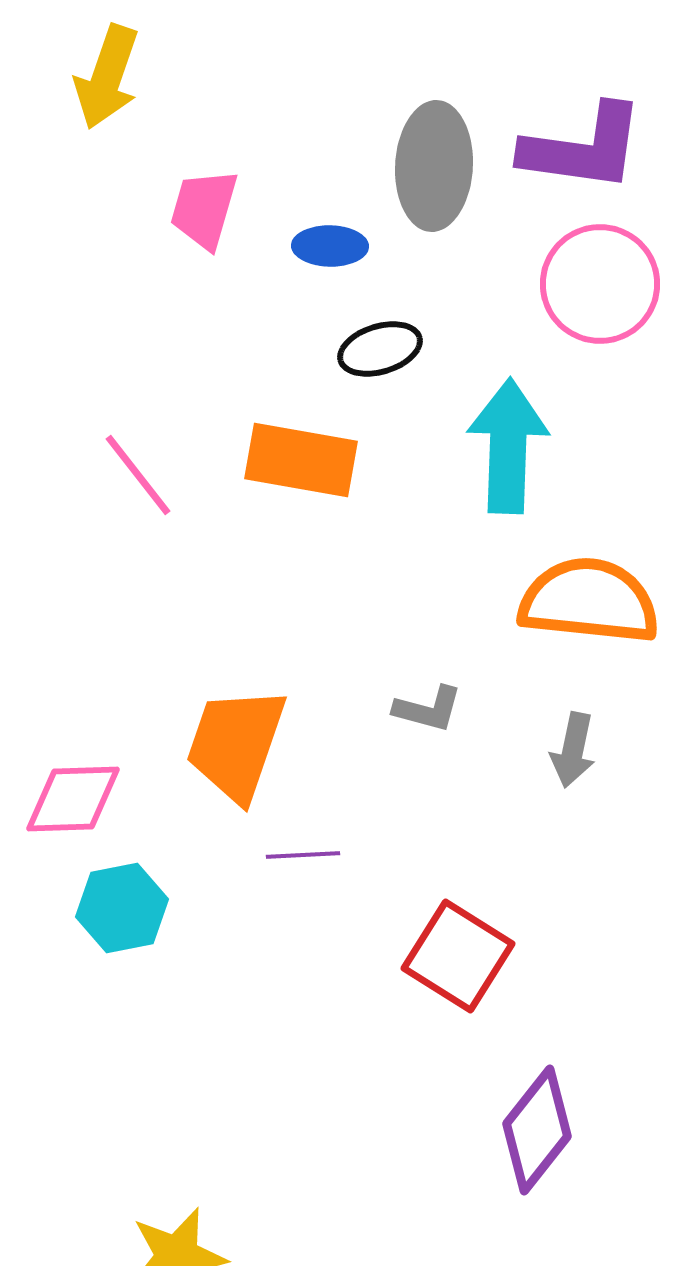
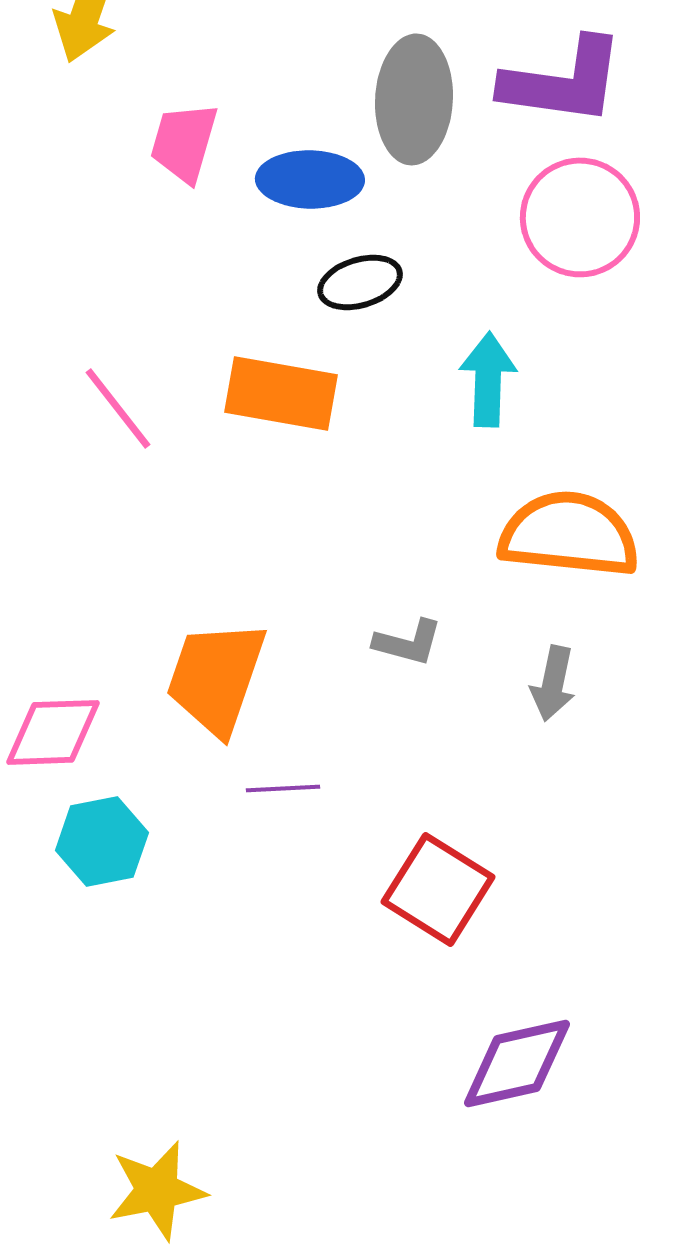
blue ellipse: (330, 246) -> (310, 179), size x1.4
cyan arrow: (508, 446) -> (488, 379), size x0.7
purple diamond: (537, 1130) -> (517, 1063), turned 39

